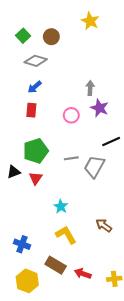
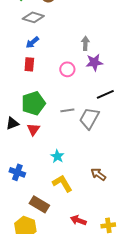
purple star: (100, 108) -> (94, 62), turned -30
blue cross: (22, 244) -> (17, 172), moved
brown rectangle: (56, 265) -> (39, 204), moved

